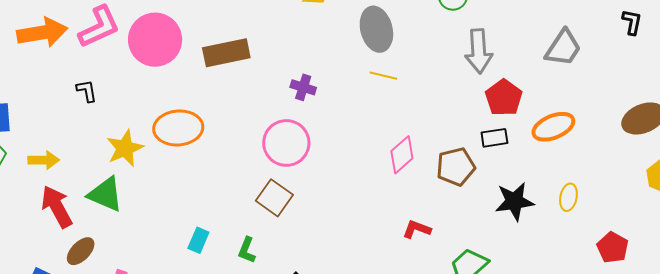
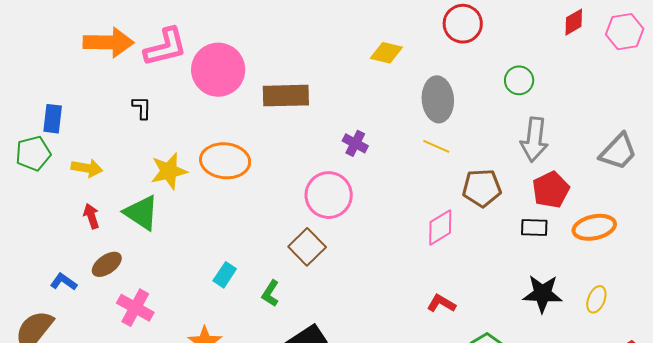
brown pentagon: (456, 167) -> (482, 188), moved
red arrow: (57, 207) -> (91, 216), size x0.6

